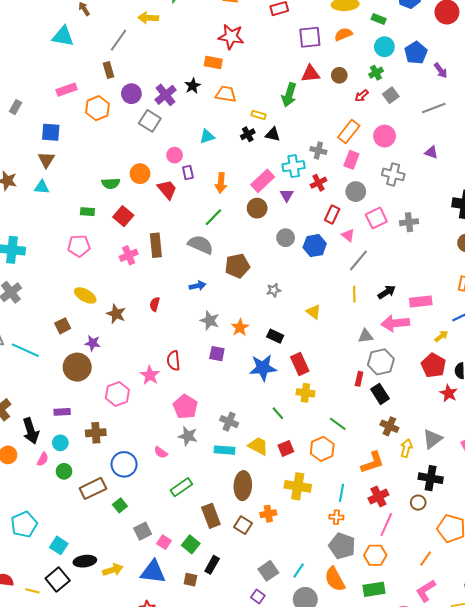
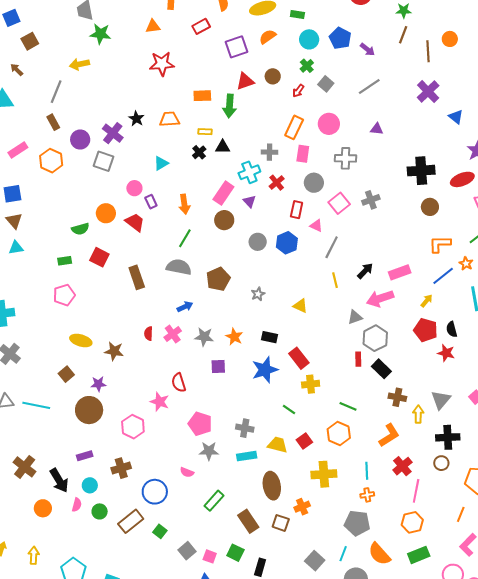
orange rectangle: (213, 62) -> (202, 96), moved
pink cross: (129, 255) -> (173, 334), moved
gray pentagon: (342, 546) -> (357, 523), moved

